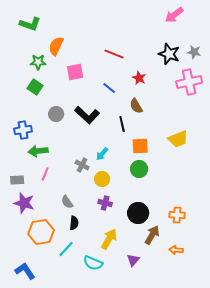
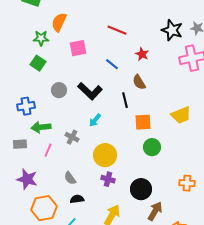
cyan arrow: (102, 154) -> (95, 120), moved
gray cross: (82, 165) -> (72, 137), moved
green circle: (139, 169) -> (152, 147), moved
yellow circle: (102, 179) -> (105, 155), size x1.5
gray rectangle: (17, 180) -> (20, 144), moved
orange cross: (177, 215) -> (187, 183), moved
black semicircle: (74, 223) -> (77, 199), turned -104

